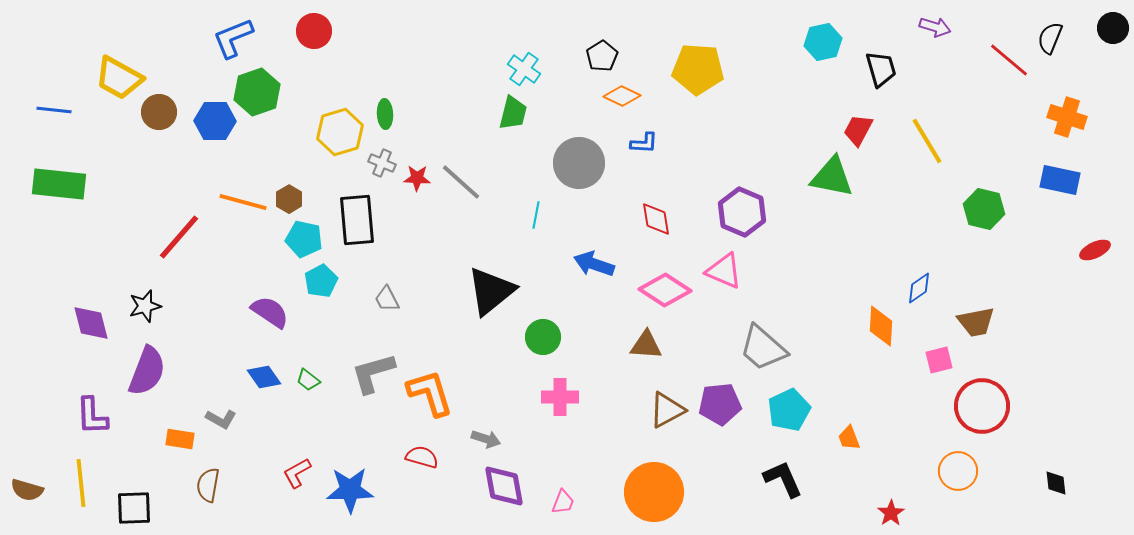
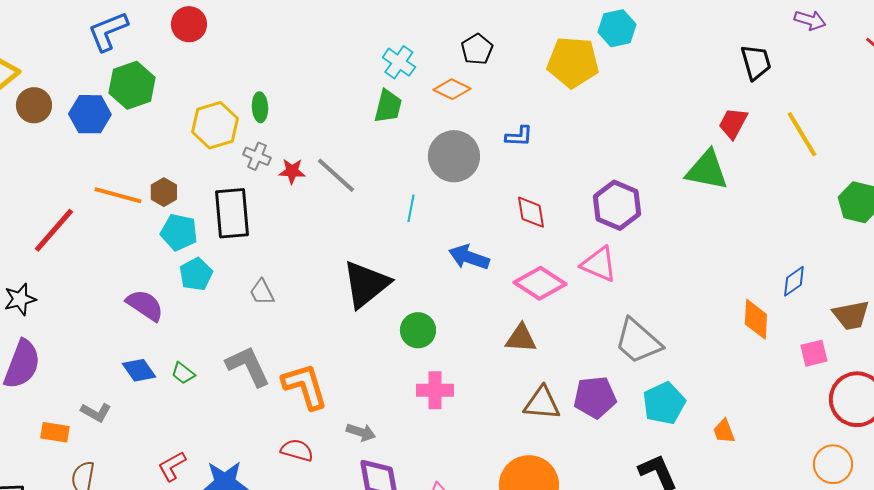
cyan hexagon: (823, 42) -> (617, 28), moved
orange diamond: (622, 96) -> (452, 89), moved
gray L-shape: (373, 373) -> (248, 366), turned 81
brown triangle: (667, 410) -> (542, 403), turned 33

